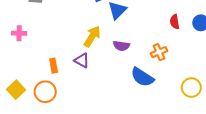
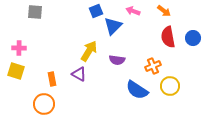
red semicircle: (175, 22) -> (168, 37), size x1.5
yellow circle: (191, 88) -> (170, 86), moved
yellow square: (16, 90) -> (16, 71), moved, turned -30

